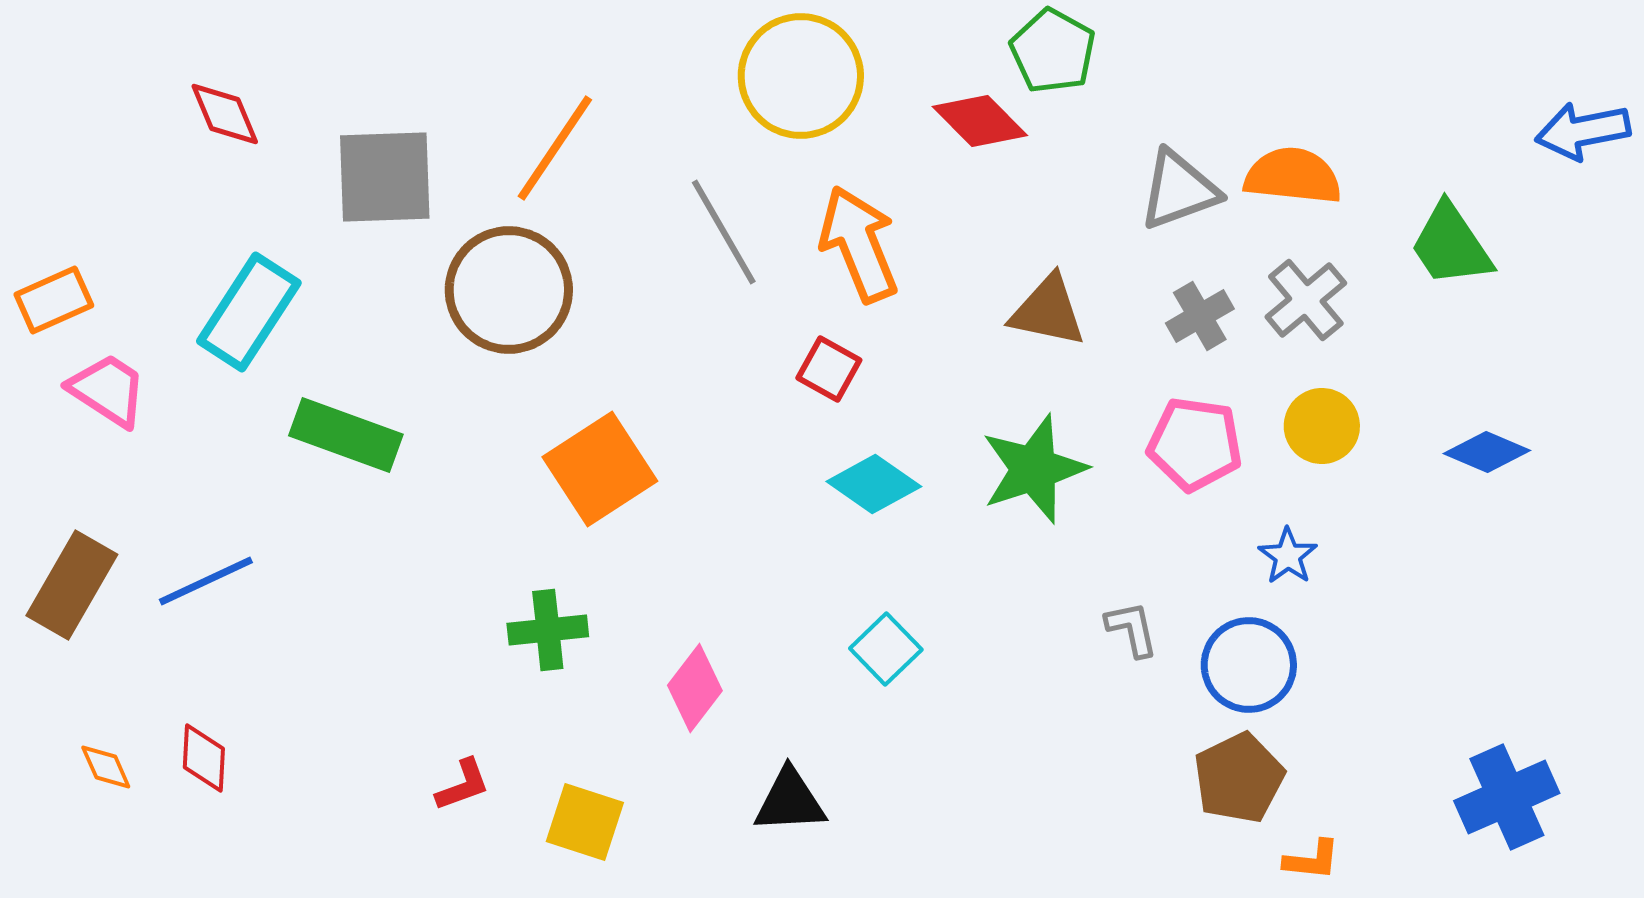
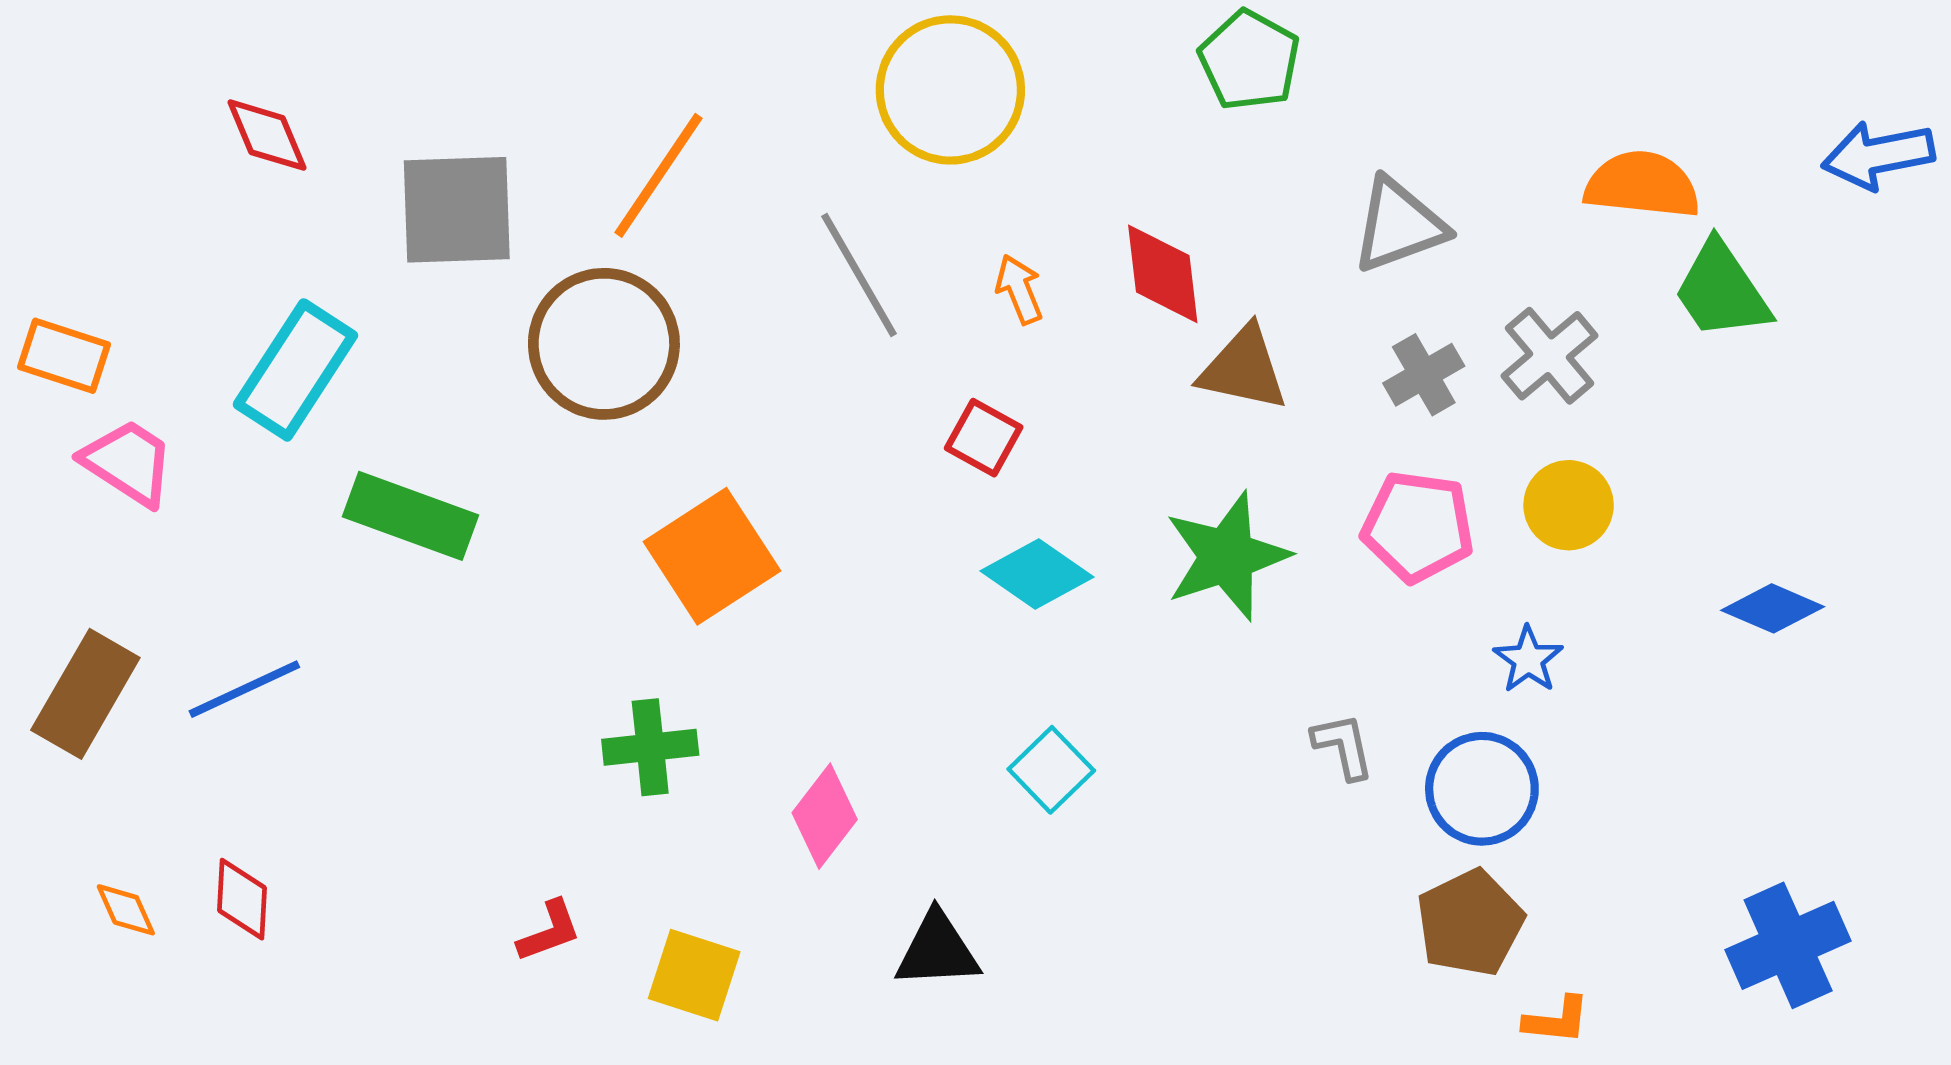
red diamond: (980, 121) -> (1163, 274), moved, turned 38
orange semicircle: (1293, 176) -> (1642, 185), moved
orange arrow: (859, 244) -> (1019, 289), size x0.5
orange rectangle: (54, 300) -> (64, 356), turned 42
blue diamond: (1487, 452) -> (1773, 608), moved

